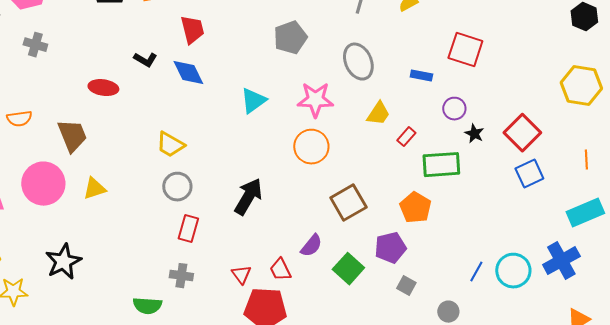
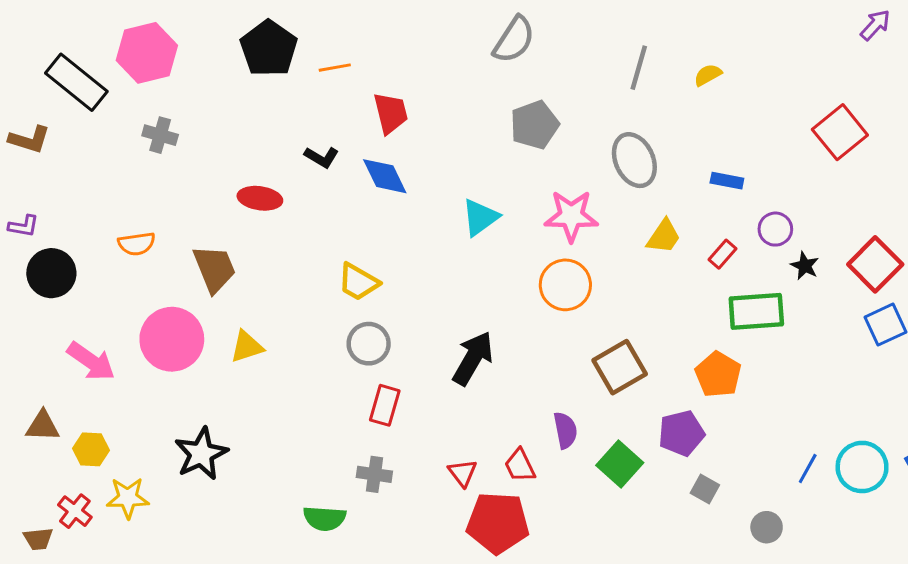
red square: (465, 50) -> (840, 132), moved, turned 33
red rectangle: (406, 137) -> (723, 254), moved
purple semicircle: (311, 246) -> (565, 430), turned -50

